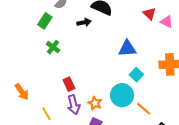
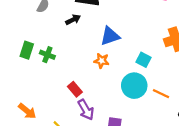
green rectangle: (45, 21) -> (27, 50), moved
blue triangle: (127, 48) -> (110, 36), moved
orange star: (95, 103) -> (102, 61), moved

